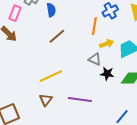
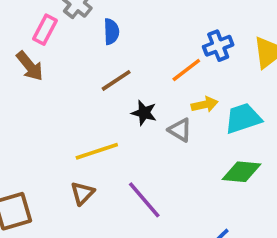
orange line: (94, 26) -> (186, 70), turned 36
black star: (107, 74) -> (144, 113), moved
purple line: (80, 99) -> (144, 200), turned 35

